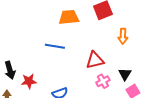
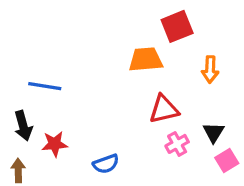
orange trapezoid: (69, 17) -> (146, 60), moved
blue line: (55, 46) -> (45, 86), moved

